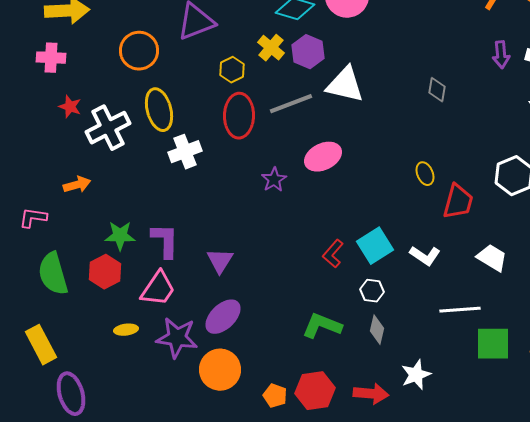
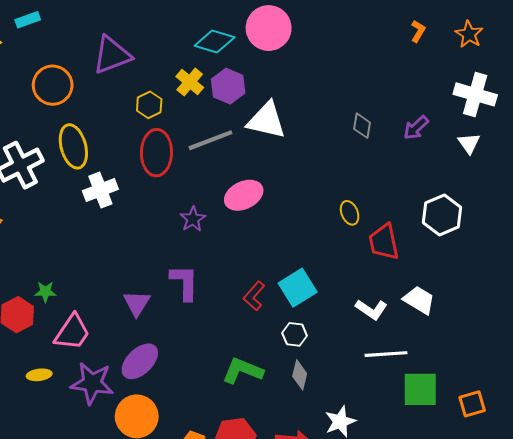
purple arrow: (501, 55) -> (416, 128), moved, turned 52
red trapezoid: (458, 202) -> (384, 242), turned 153
green star: (120, 236) -> (45, 292), moved, size x0.7
purple L-shape: (165, 241) -> (184, 282), moved
white L-shape: (425, 256) -> (371, 309), moved

